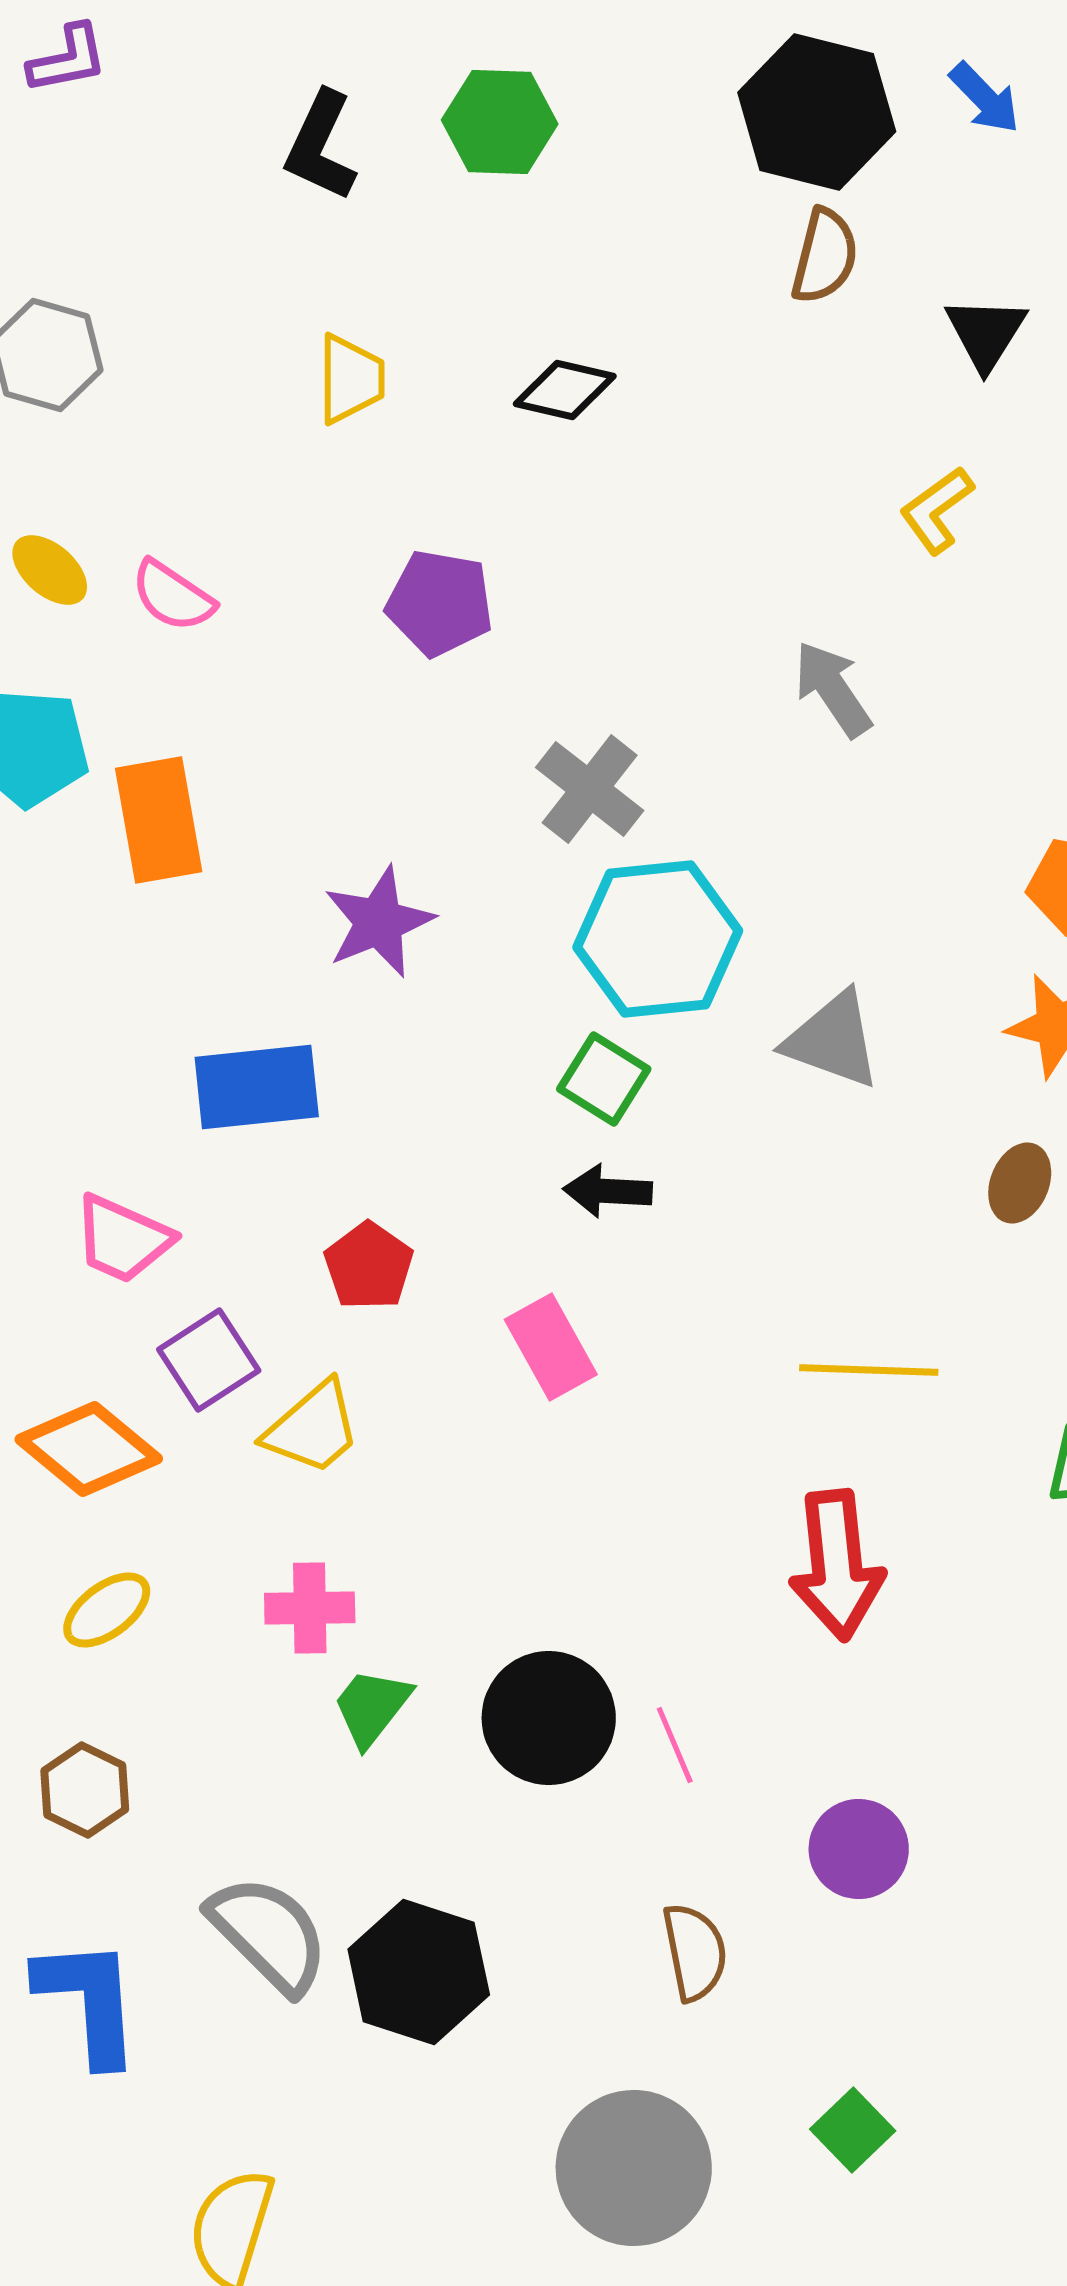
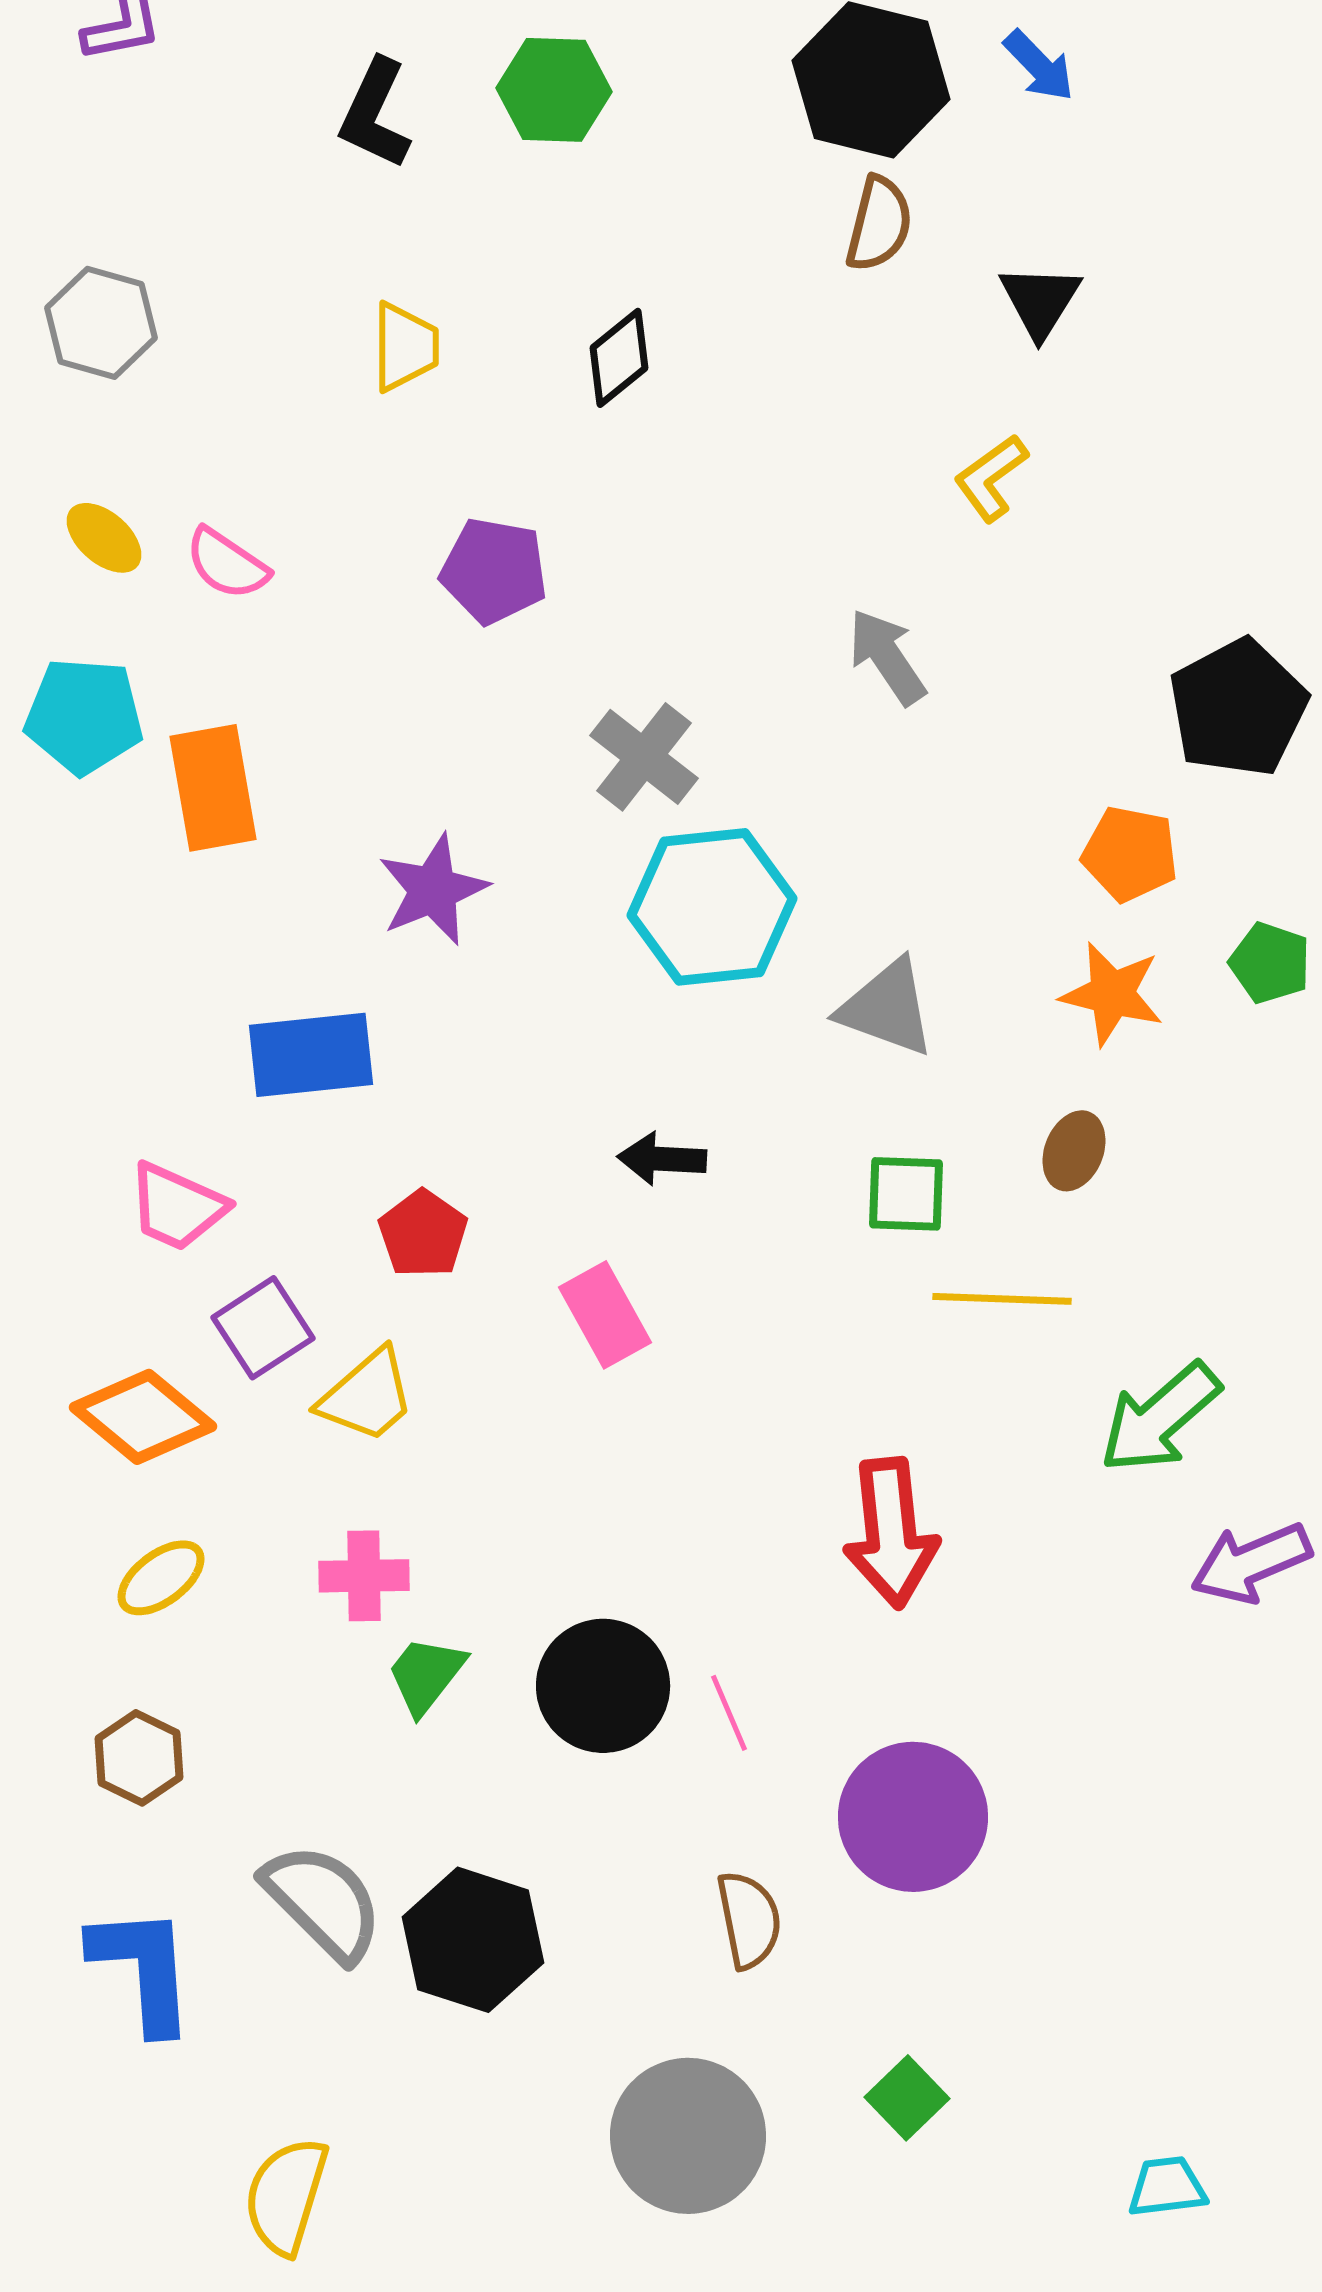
black diamond: (565, 390) -> (619, 358), turned -52
green square: (604, 1079) -> (906, 1194), moved, turned -30
yellow line: (869, 1370) -> (1002, 1299), moved
purple circle: (859, 1849) -> (913, 1817), size x1.5

